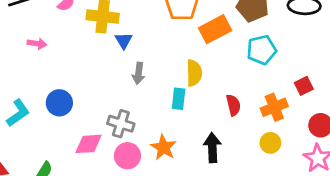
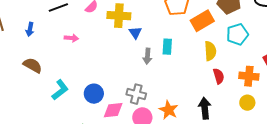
yellow semicircle: (194, 73) -> (210, 51), moved
cyan rectangle: (179, 99) -> (167, 47), moved
blue circle: (59, 103) -> (94, 94), moved
orange cross: (274, 107) -> (249, 76), turned 30

